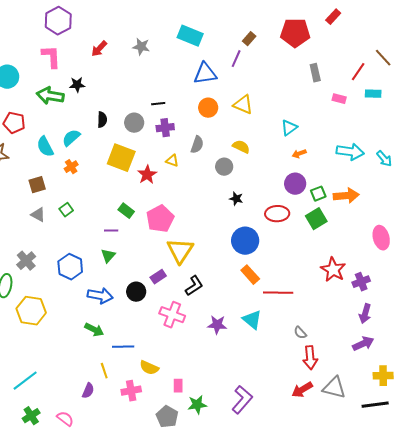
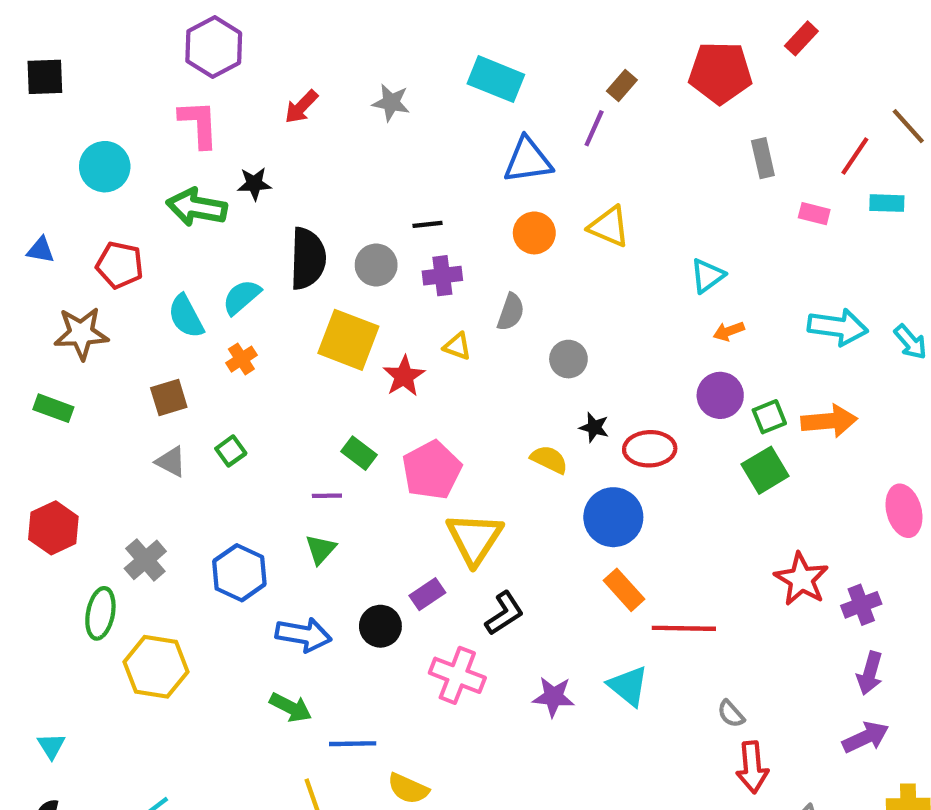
black semicircle: (102, 120) -> (308, 259), size x1.8
yellow semicircle: (241, 147) -> (549, 459), moved
red ellipse: (277, 214) -> (650, 449), moved

